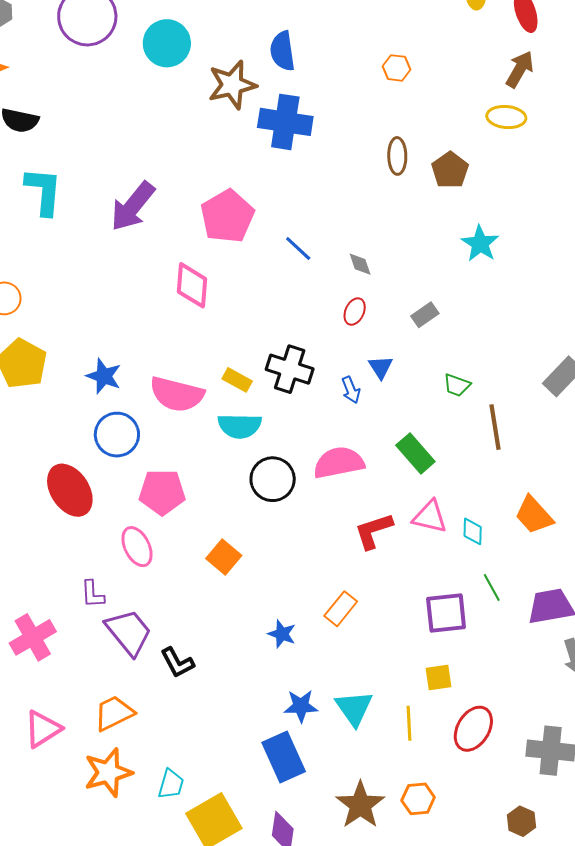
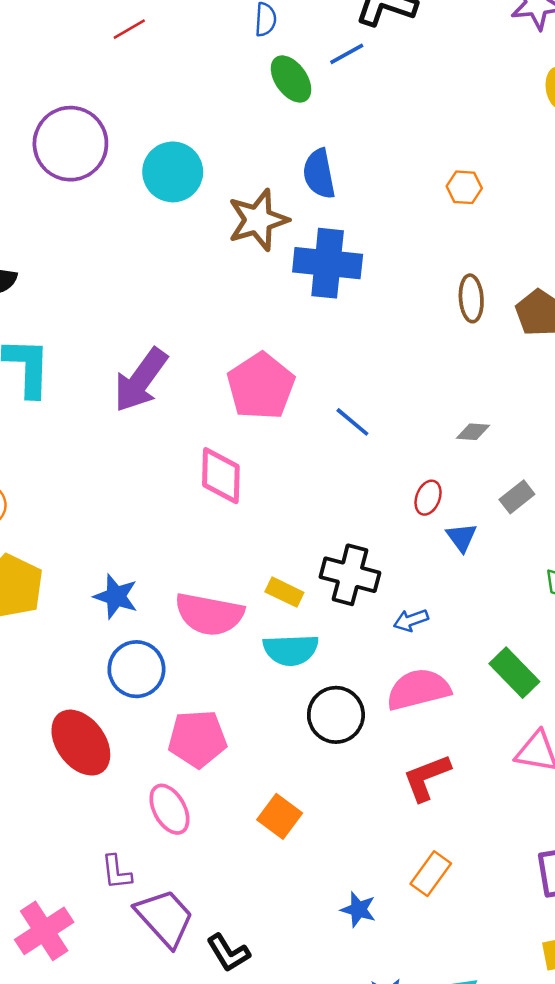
gray diamond: (360, 264) -> (473, 432), moved, turned -64
blue triangle: (381, 367) -> (462, 537), moved
blue arrow: (351, 390) -> (411, 620), moved, turned 96
red L-shape: (374, 531) -> (427, 777), moved

